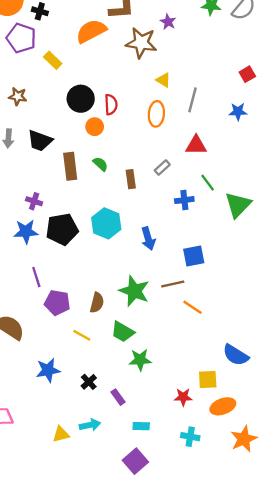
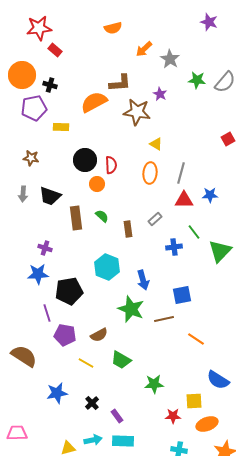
purple pentagon: (21, 38) -> (34, 108), turned -30
yellow rectangle: (53, 60) -> (61, 127), turned -42
gray line: (193, 100) -> (181, 173), moved
blue star: (238, 112) -> (210, 195), moved
black pentagon: (62, 229) -> (69, 291), moved
green star: (134, 291) -> (131, 309), moved
brown semicircle: (97, 303) -> (99, 335), turned 48
orange line: (193, 307) -> (196, 339), moved
green star: (140, 360) -> (154, 384), moved
cyan rectangle: (141, 426) -> (123, 441), moved, size x1.5

